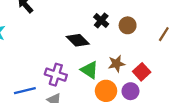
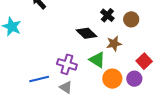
brown star: (116, 64) -> (114, 44), moved

